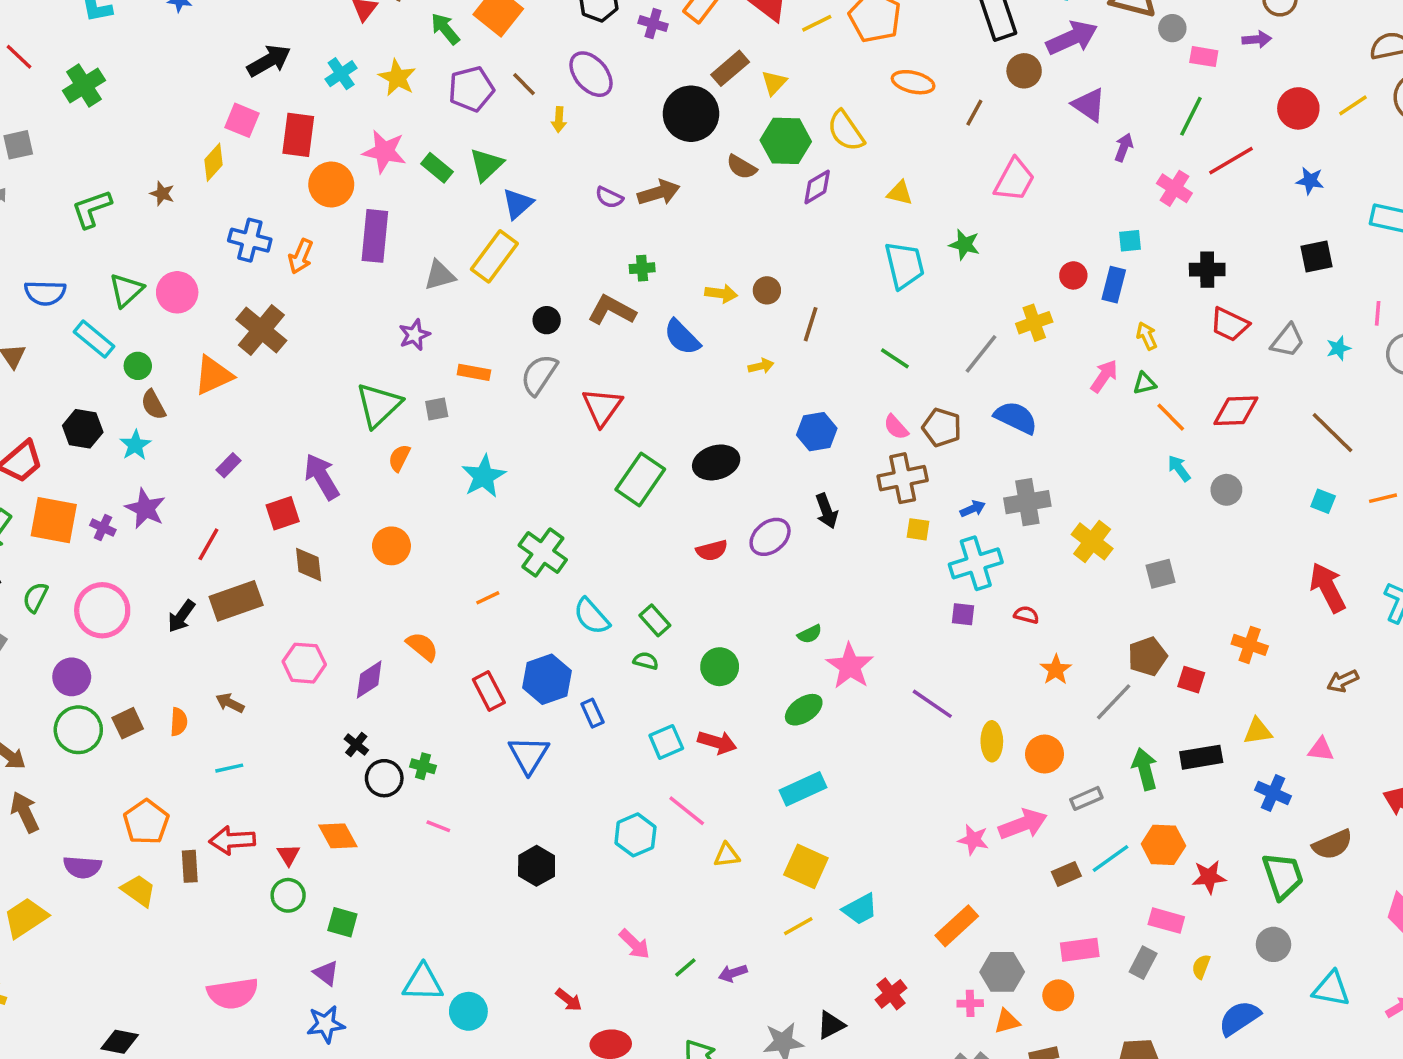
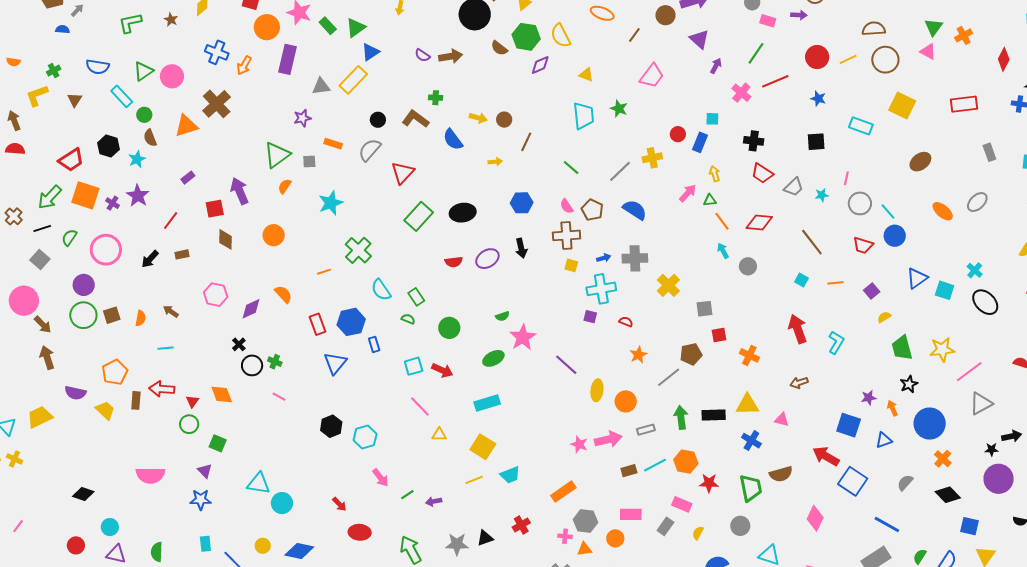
brown rectangle: (236, 601) -> (182, 254), size x0.5
red square: (1191, 680) -> (719, 335), moved, turned -35
yellow triangle: (1258, 731) -> (747, 405), size x1.4
cyan hexagon: (635, 835) -> (365, 437), moved

